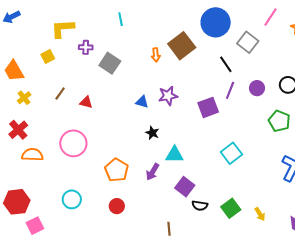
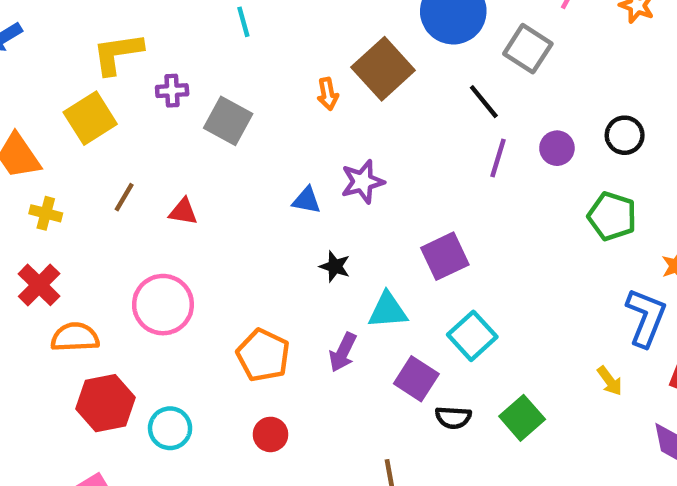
yellow square: (48, 57) -> (90, 118), size x1.6
yellow cross: (24, 98) -> (46, 213), turned -32
purple square: (208, 107) -> (445, 256), moved
cyan square: (231, 153) -> (472, 336), moved
red hexagon: (17, 202) -> (106, 403), moved
yellow arrow: (260, 214) -> (610, 381), moved

